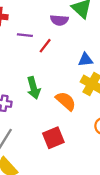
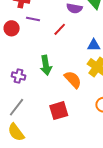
purple line: (25, 35) -> (33, 19), moved

